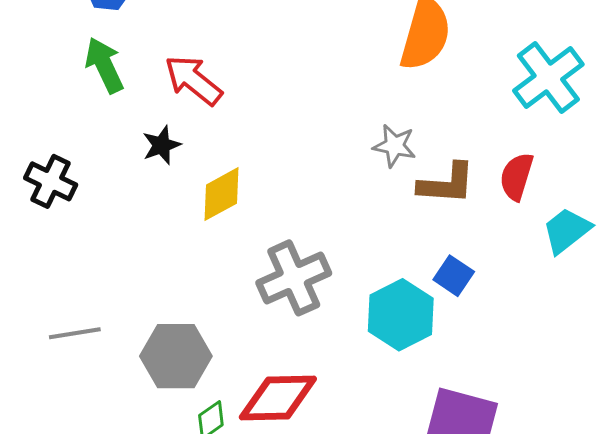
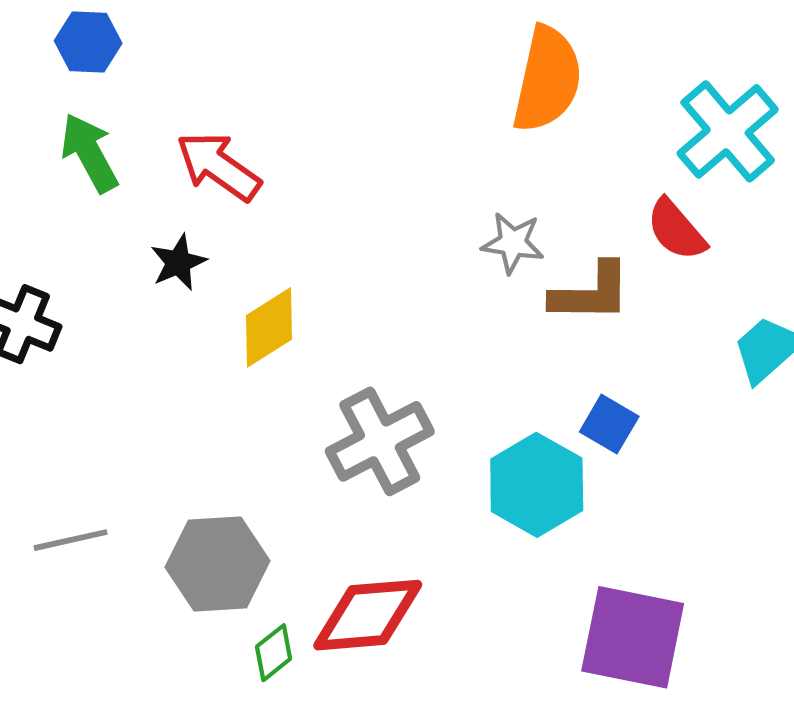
red semicircle: (517, 177) -> (676, 230), moved, turned -54

